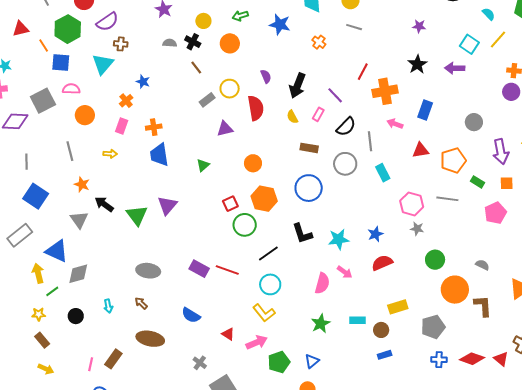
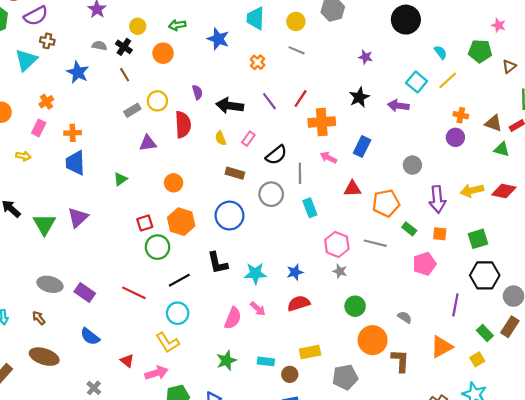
blue star: (143, 82) -> (78, 72), moved, size x1.5
black arrow: (297, 85) -> (230, 106), turned 70
purple line: (335, 95) -> (269, 101), moved
purple rectangle: (199, 269) -> (85, 292), moved

